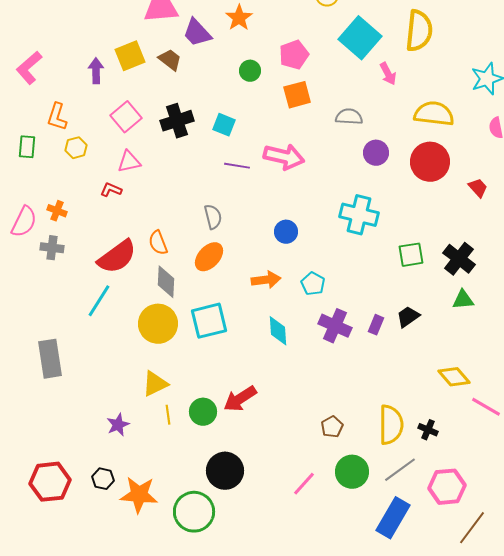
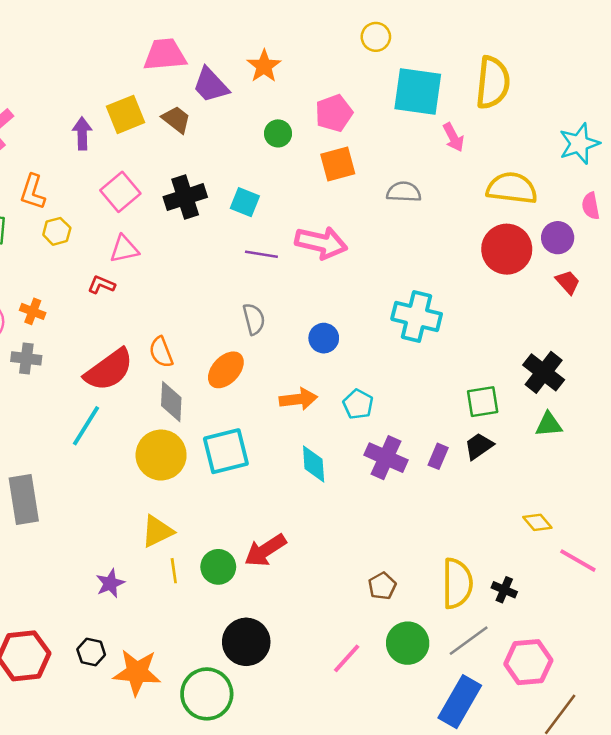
cyan square: (360, 38) -> (418, 92), turned -33
purple circle: (376, 153) -> (558, 238), moved
gray semicircle: (213, 217) -> (254, 319), moved
green square: (411, 255) -> (483, 402), moved
yellow diamond: (454, 377) -> (537, 522), size x0.7

